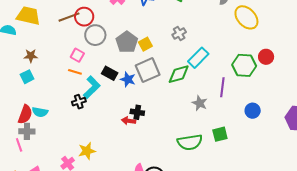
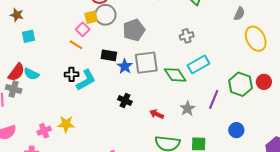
yellow square: (145, 44) -> (91, 17), moved
brown star: (31, 56) -> (17, 15), moved
black rectangle: (110, 73) -> (109, 55), turned -35
green diamond: (179, 74) -> (175, 75), turned 55
cyan L-shape: (92, 87) -> (86, 80), moved
red arrow: (129, 121) -> (157, 114), moved

